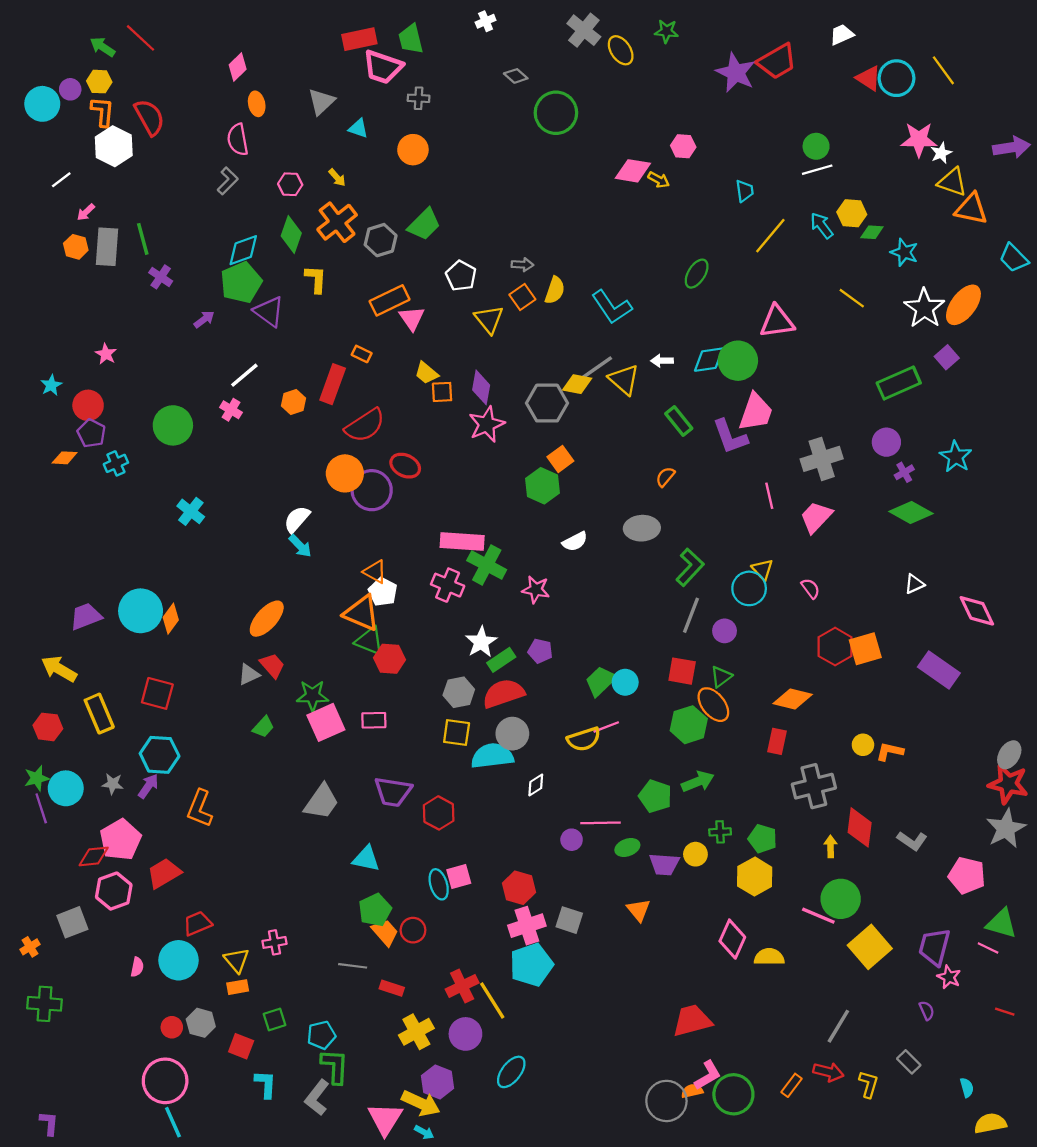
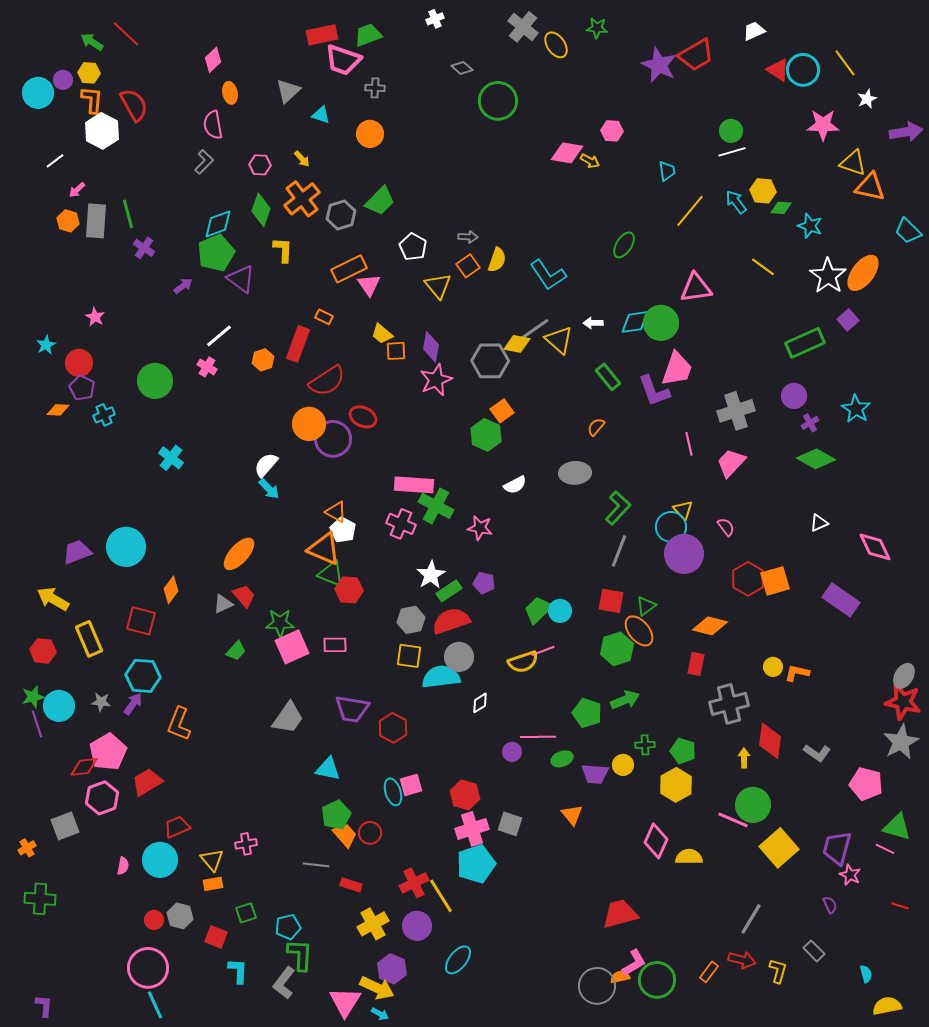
green trapezoid: (411, 39) -> (368, 35), turned 84
white star: (941, 153) -> (867, 99), moved
orange diamond: (171, 619) -> (171, 590), moved
purple circle: (725, 631) -> (684, 554), moved, size x1.8

